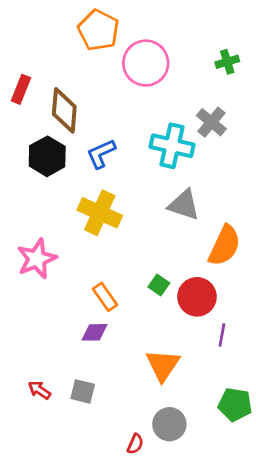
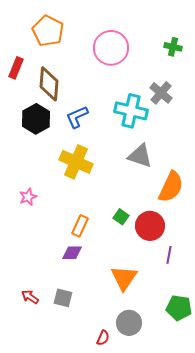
orange pentagon: (98, 30) -> (48, 31), moved
green cross: (227, 62) -> (173, 47), turned 30
pink star: (37, 259) -> (28, 197), size x0.6
orange rectangle: (105, 297) -> (80, 226), turned 60

